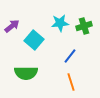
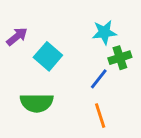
cyan star: (60, 23) -> (104, 32), moved
green cross: (84, 26) -> (120, 58), moved

